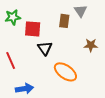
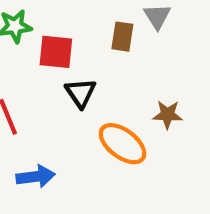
brown star: (91, 45) -> (167, 115), moved

